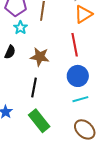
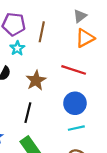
red line: (75, 45) -> (74, 70), turned -65
brown star: (40, 57) -> (36, 80), turned 30

